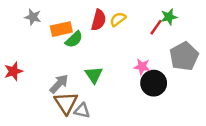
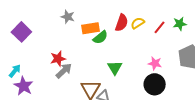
red line: (156, 27) -> (160, 27), moved
red star: (14, 71) -> (58, 59), moved
black circle: (154, 83) -> (155, 84), moved
gray arrow: (59, 84) -> (64, 71), moved

